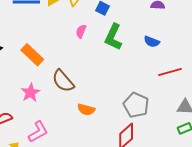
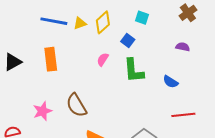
green L-shape: (113, 37) -> (134, 71), turned -40
orange rectangle: (32, 55) -> (51, 59), moved, turned 30

